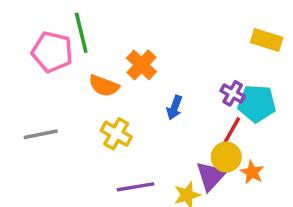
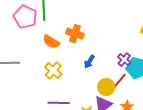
orange cross: (141, 65) -> (75, 34), turned -36
yellow circle: (226, 157) -> (106, 87), moved

